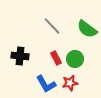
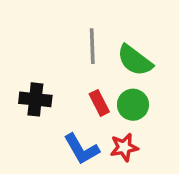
gray line: (52, 26) -> (92, 46), turned 42
green semicircle: (87, 29) -> (135, 60), moved

